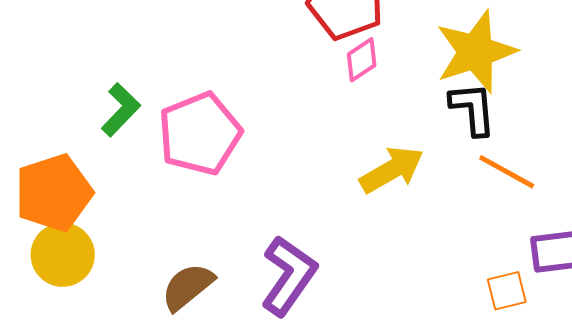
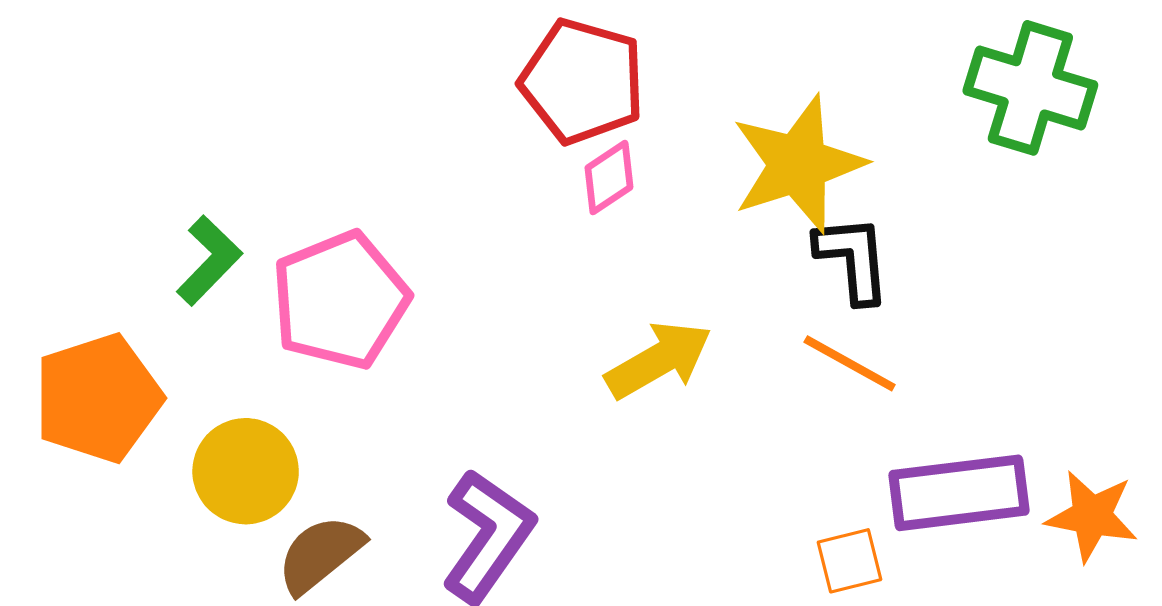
black L-shape: (473, 109) -> (853, 259), moved
yellow circle: (63, 255) -> (246, 471), moved

